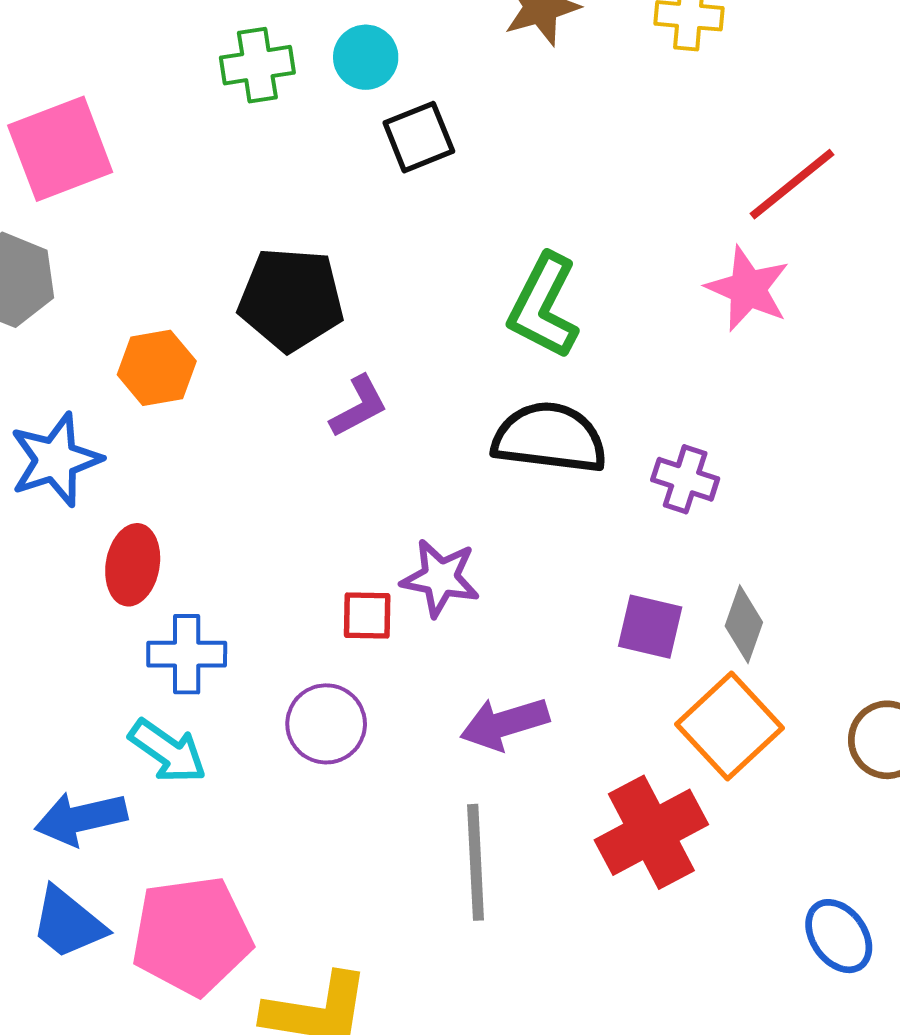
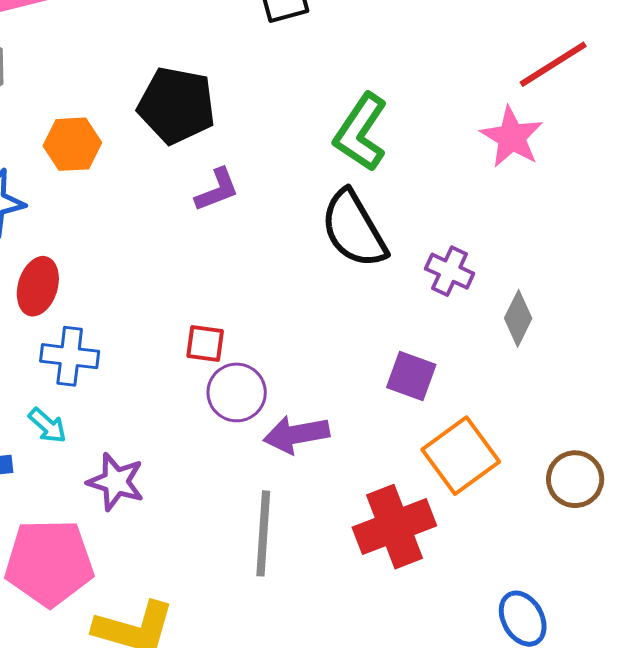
black semicircle: (549, 438) -> (354, 229), turned -134
purple star: (440, 578) -> (116, 482), moved
gray diamond: (744, 624) -> (518, 318), moved
purple circle: (326, 724) -> (237, 392), moved
cyan arrow: (168, 751) -> (47, 426), size x0.7

